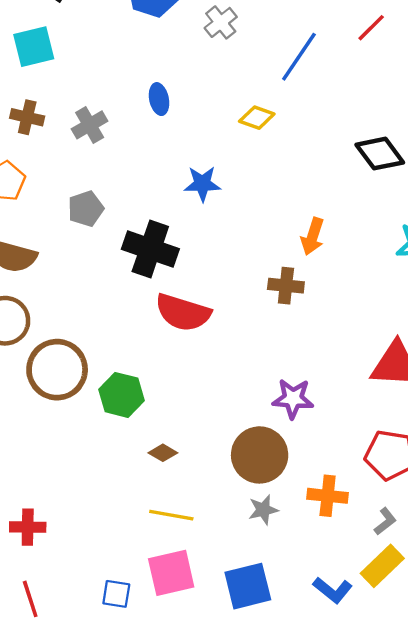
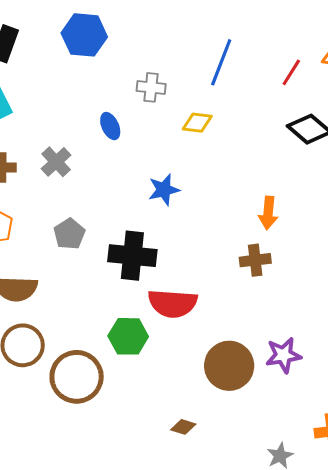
gray cross: (221, 22) -> (151, 87), moved, turned -32
red line: (371, 28) -> (291, 72), moved
green hexagon: (122, 395) -> (128, 336), moved
brown circle: (260, 455) -> (229, 366), moved

